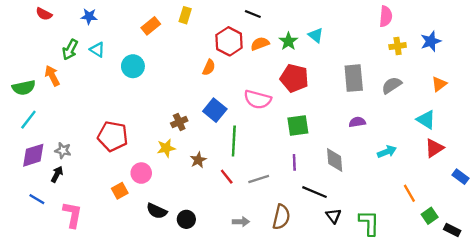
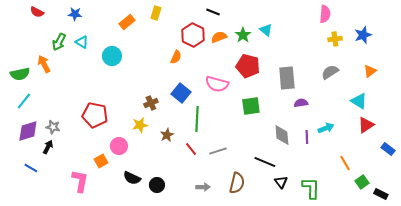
gray rectangle: (354, 78) -> (287, 78), moved
purple line: (294, 162) -> (307, 137), moved
pink L-shape: (72, 215) -> (80, 181), moved

